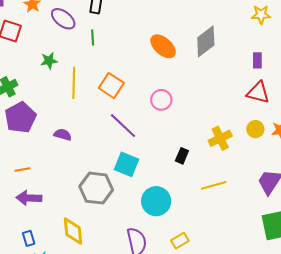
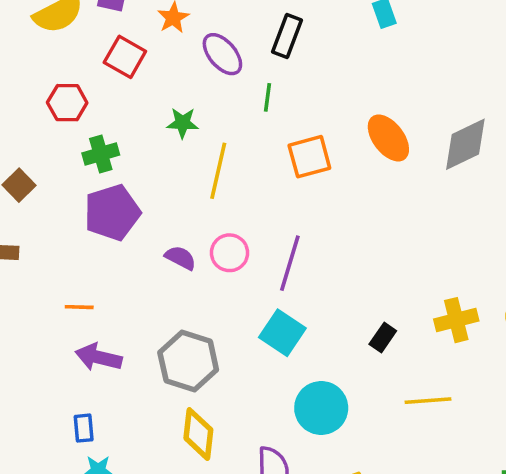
orange square: (111, 86) -> (309, 157), moved, turned 30
pink circle: (161, 100) -> (230, 253), moved
purple line: (123, 126) -> (290, 263), turned 52
orange line: (22, 170) -> (79, 307), moved
gray hexagon: (96, 188) -> (188, 361), moved
yellow diamond: (73, 231) -> (198, 434), moved

